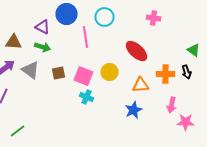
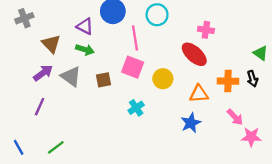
pink cross: (154, 18) -> (206, 30), moved
brown triangle: (14, 42) -> (51, 44), turned 42
pink square: (84, 76) -> (133, 67), moved
cyan cross: (86, 97) -> (136, 108), turned 32
pink arrow: (172, 105) -> (235, 117), turned -56

